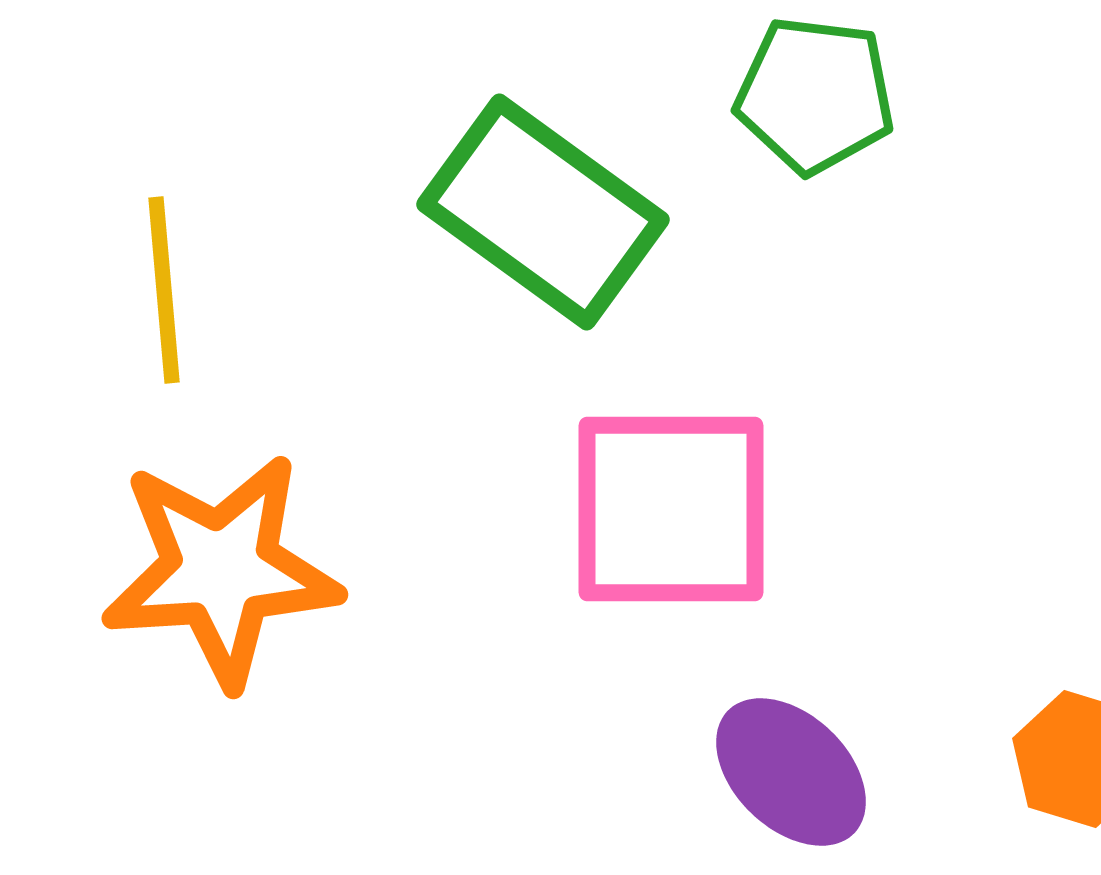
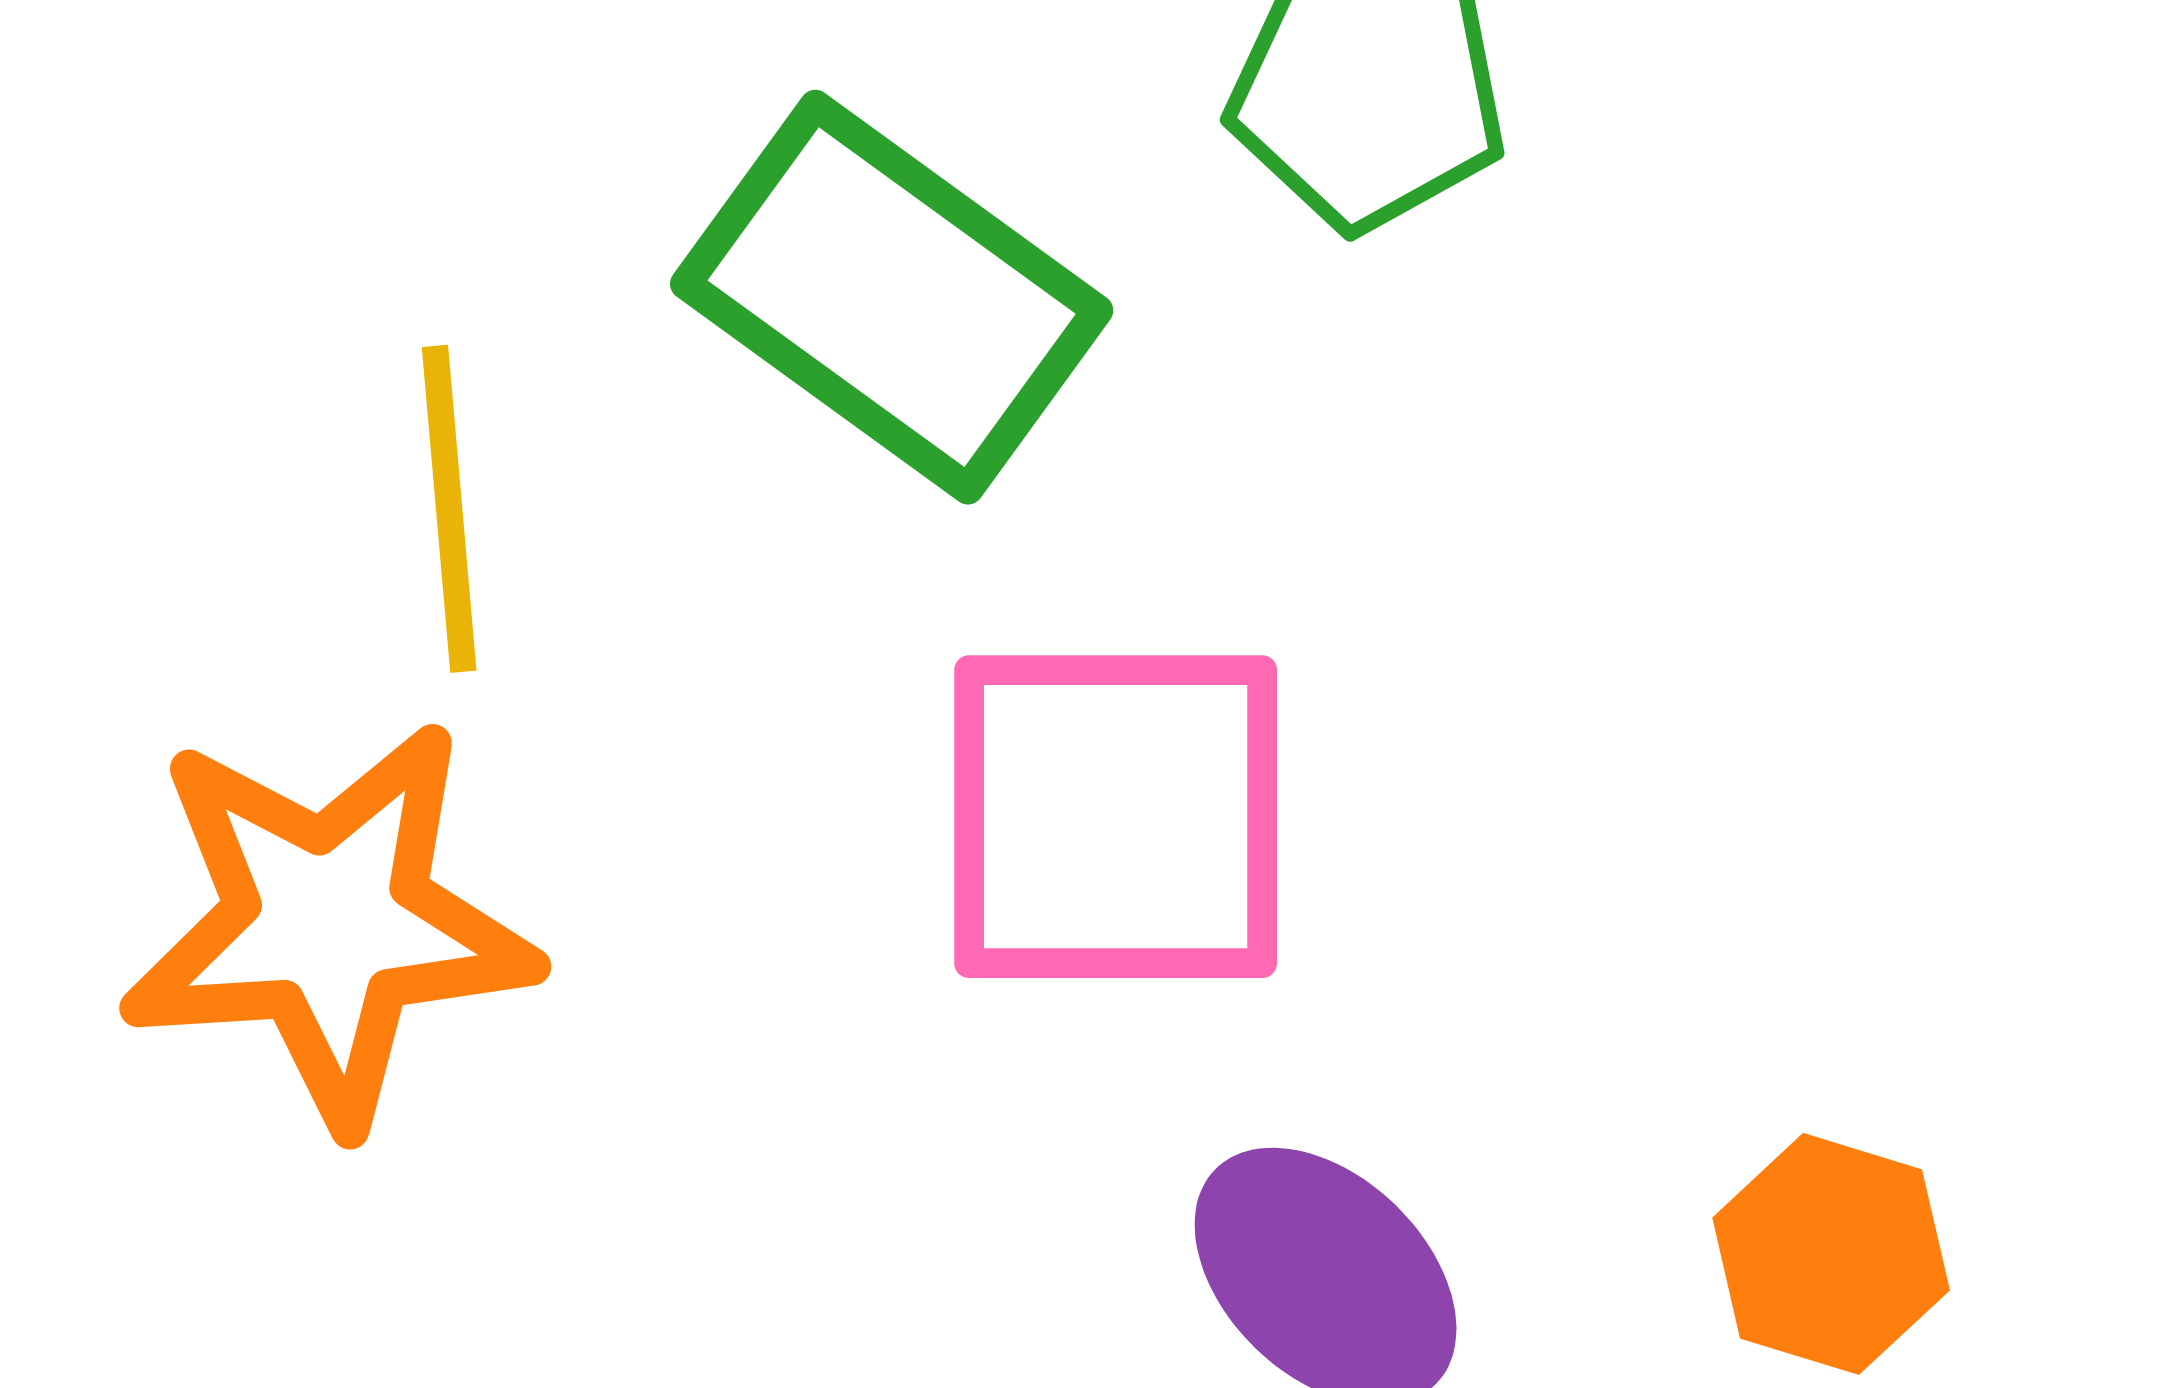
yellow line: (164, 290) -> (449, 509), moved

